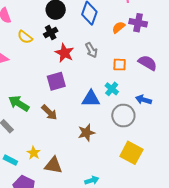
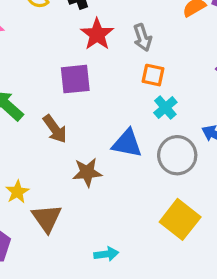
orange square: (120, 65) -> (153, 75), moved
blue triangle: (91, 99) -> (127, 143), moved
brown star: (86, 133) -> (87, 172), moved
brown triangle: (53, 165) -> (47, 218), turned 36

